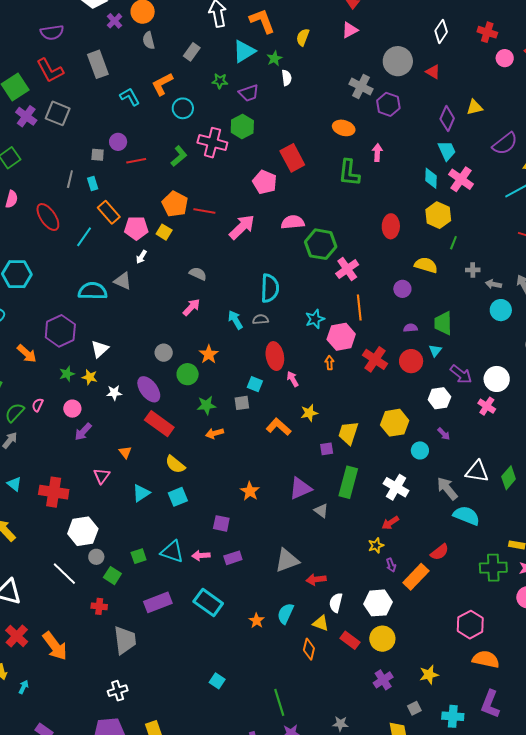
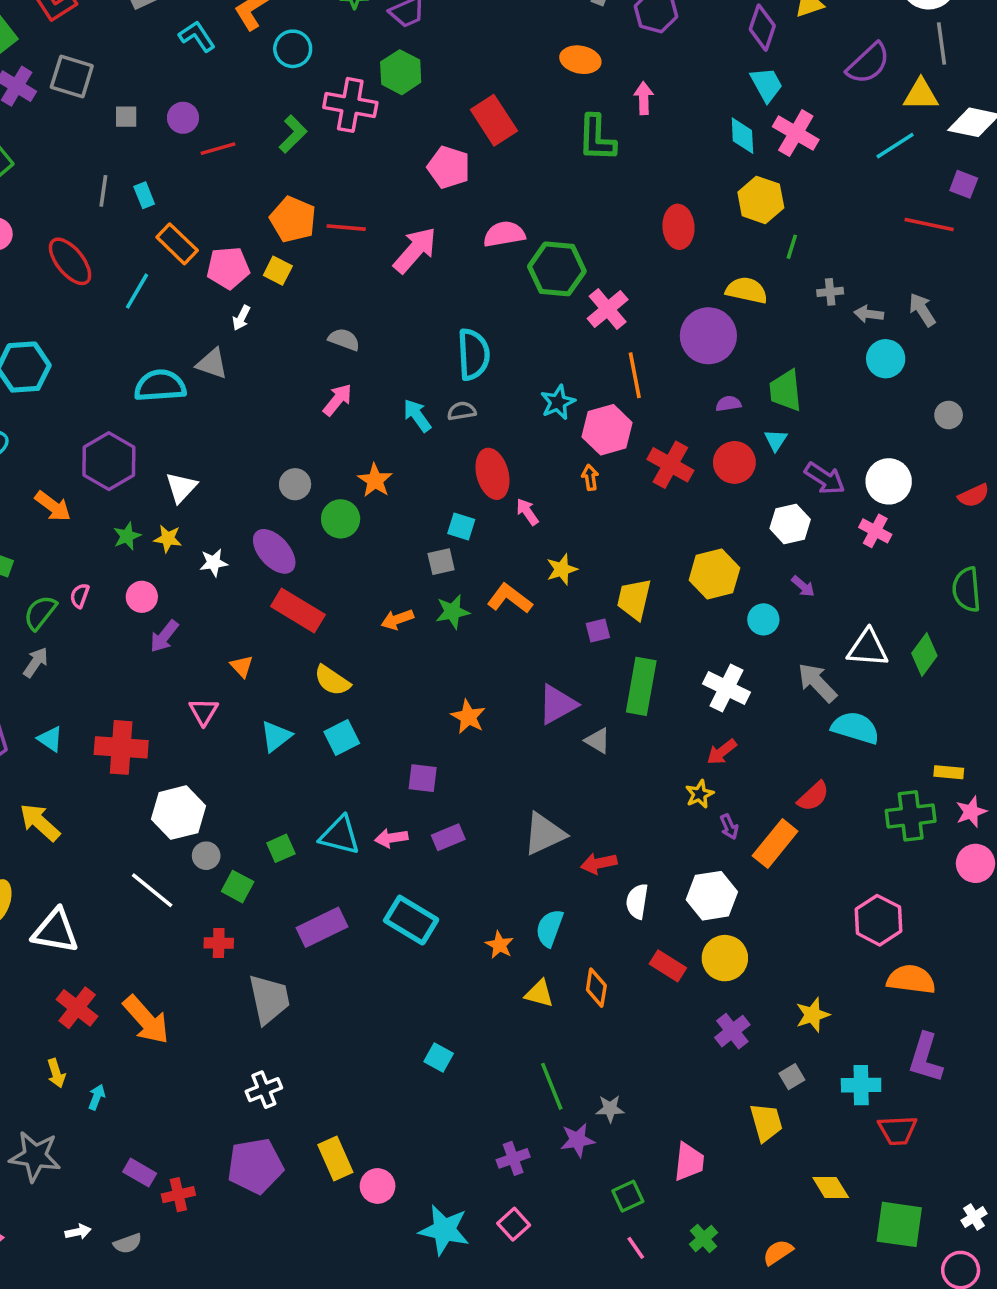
gray square: (98, 155) -> (126, 117), moved
purple circle: (402, 289) -> (708, 336), size x1.8
green star: (206, 405) -> (453, 612), moved
yellow triangle: (321, 623) -> (539, 994), moved
gray star: (340, 724) -> (610, 1109), moved

